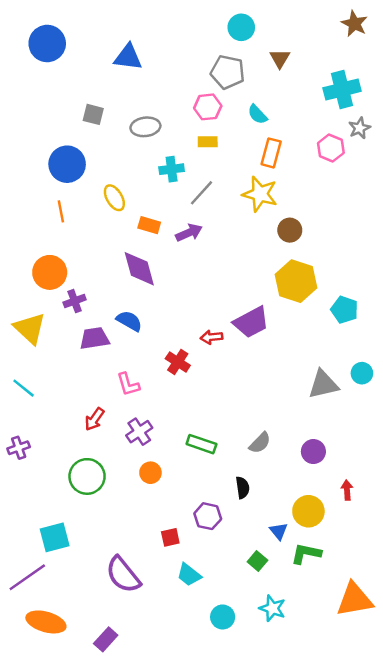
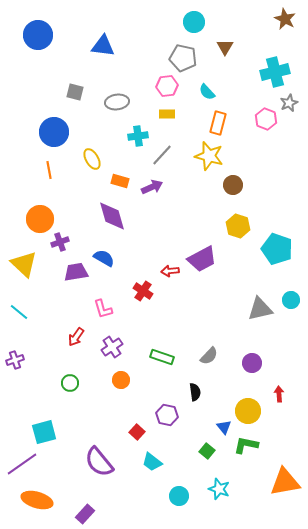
yellow hexagon: (296, 281) -> (238, 226), size x0.7
cyan pentagon: (345, 310) -> (277, 249), size x1.4
green circle: (87, 476) -> (70, 383), size x0.6
red square: (170, 537) -> (137, 432), turned -35

